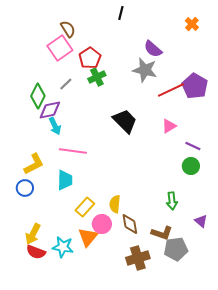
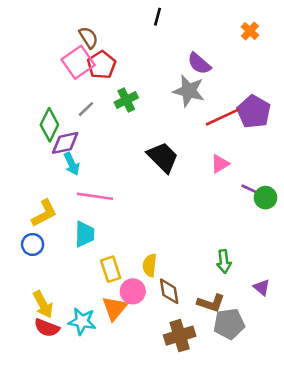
red pentagon: (90, 58) -> (102, 65), moved
green circle: (191, 166) -> (266, 198), moved
yellow rectangle: (85, 207) -> (111, 269), turned -60
yellow arrow: (33, 234) -> (43, 304), turned -55

